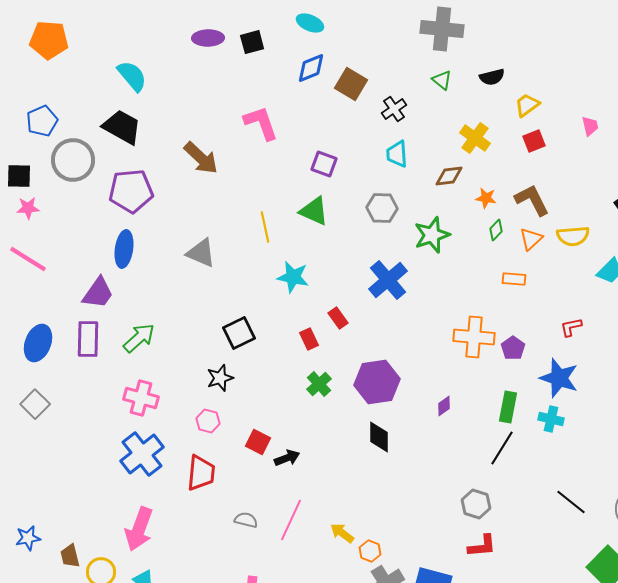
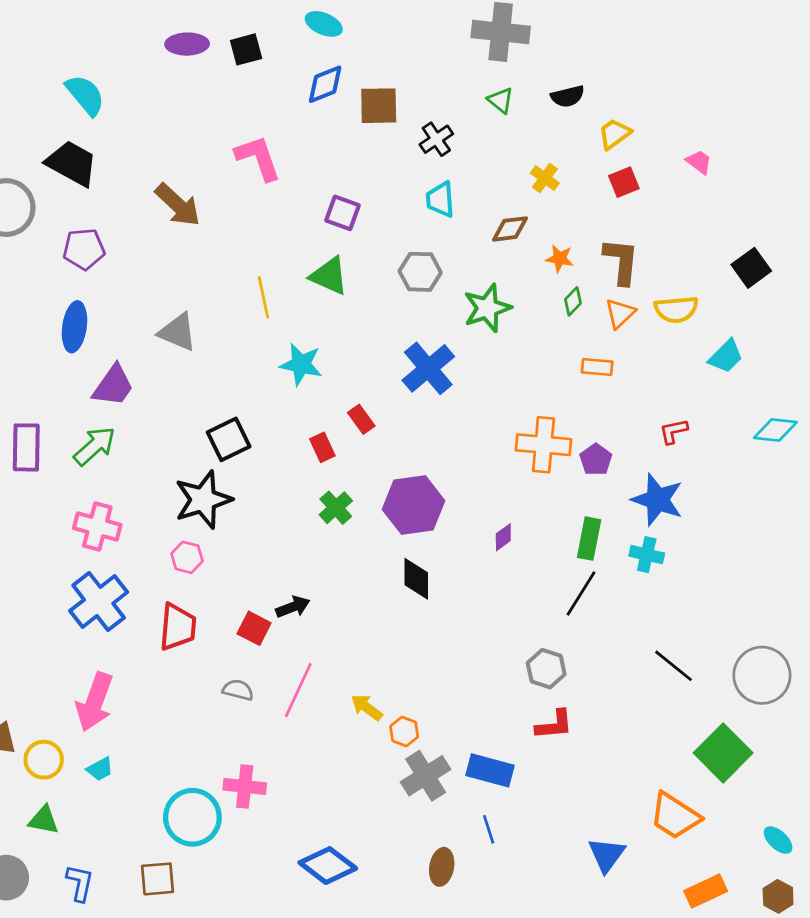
brown square: (351, 84) -> (379, 106), turned -32
pink trapezoid: (590, 126) -> (699, 162), turned -40
yellow cross: (475, 138) -> (545, 178), size x0.7
purple pentagon: (131, 191) -> (84, 249), size x0.7
brown L-shape: (532, 200) -> (621, 261), turned 33
purple trapezoid: (98, 293) -> (113, 386), moved
black star: (220, 378) -> (203, 500), size x1.6
red square: (258, 442) -> (254, 628), moved

